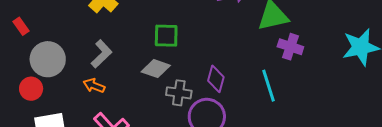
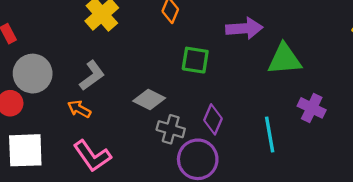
green square: (166, 36) -> (195, 60), moved
purple cross: (290, 47) -> (312, 108), moved

